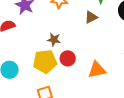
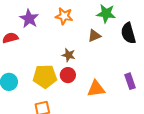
brown star: (54, 40) -> (69, 55), moved

